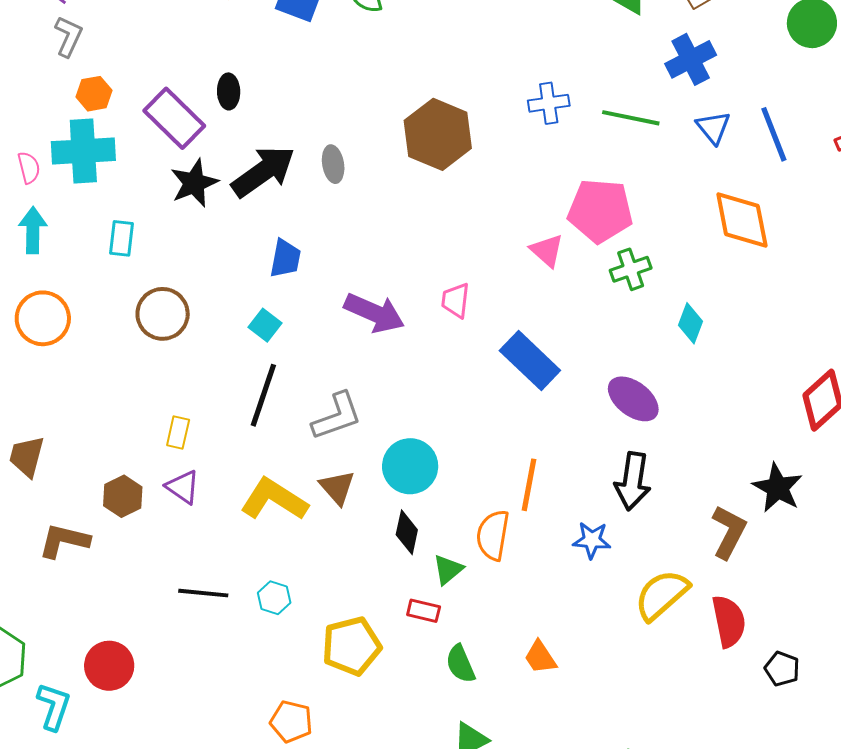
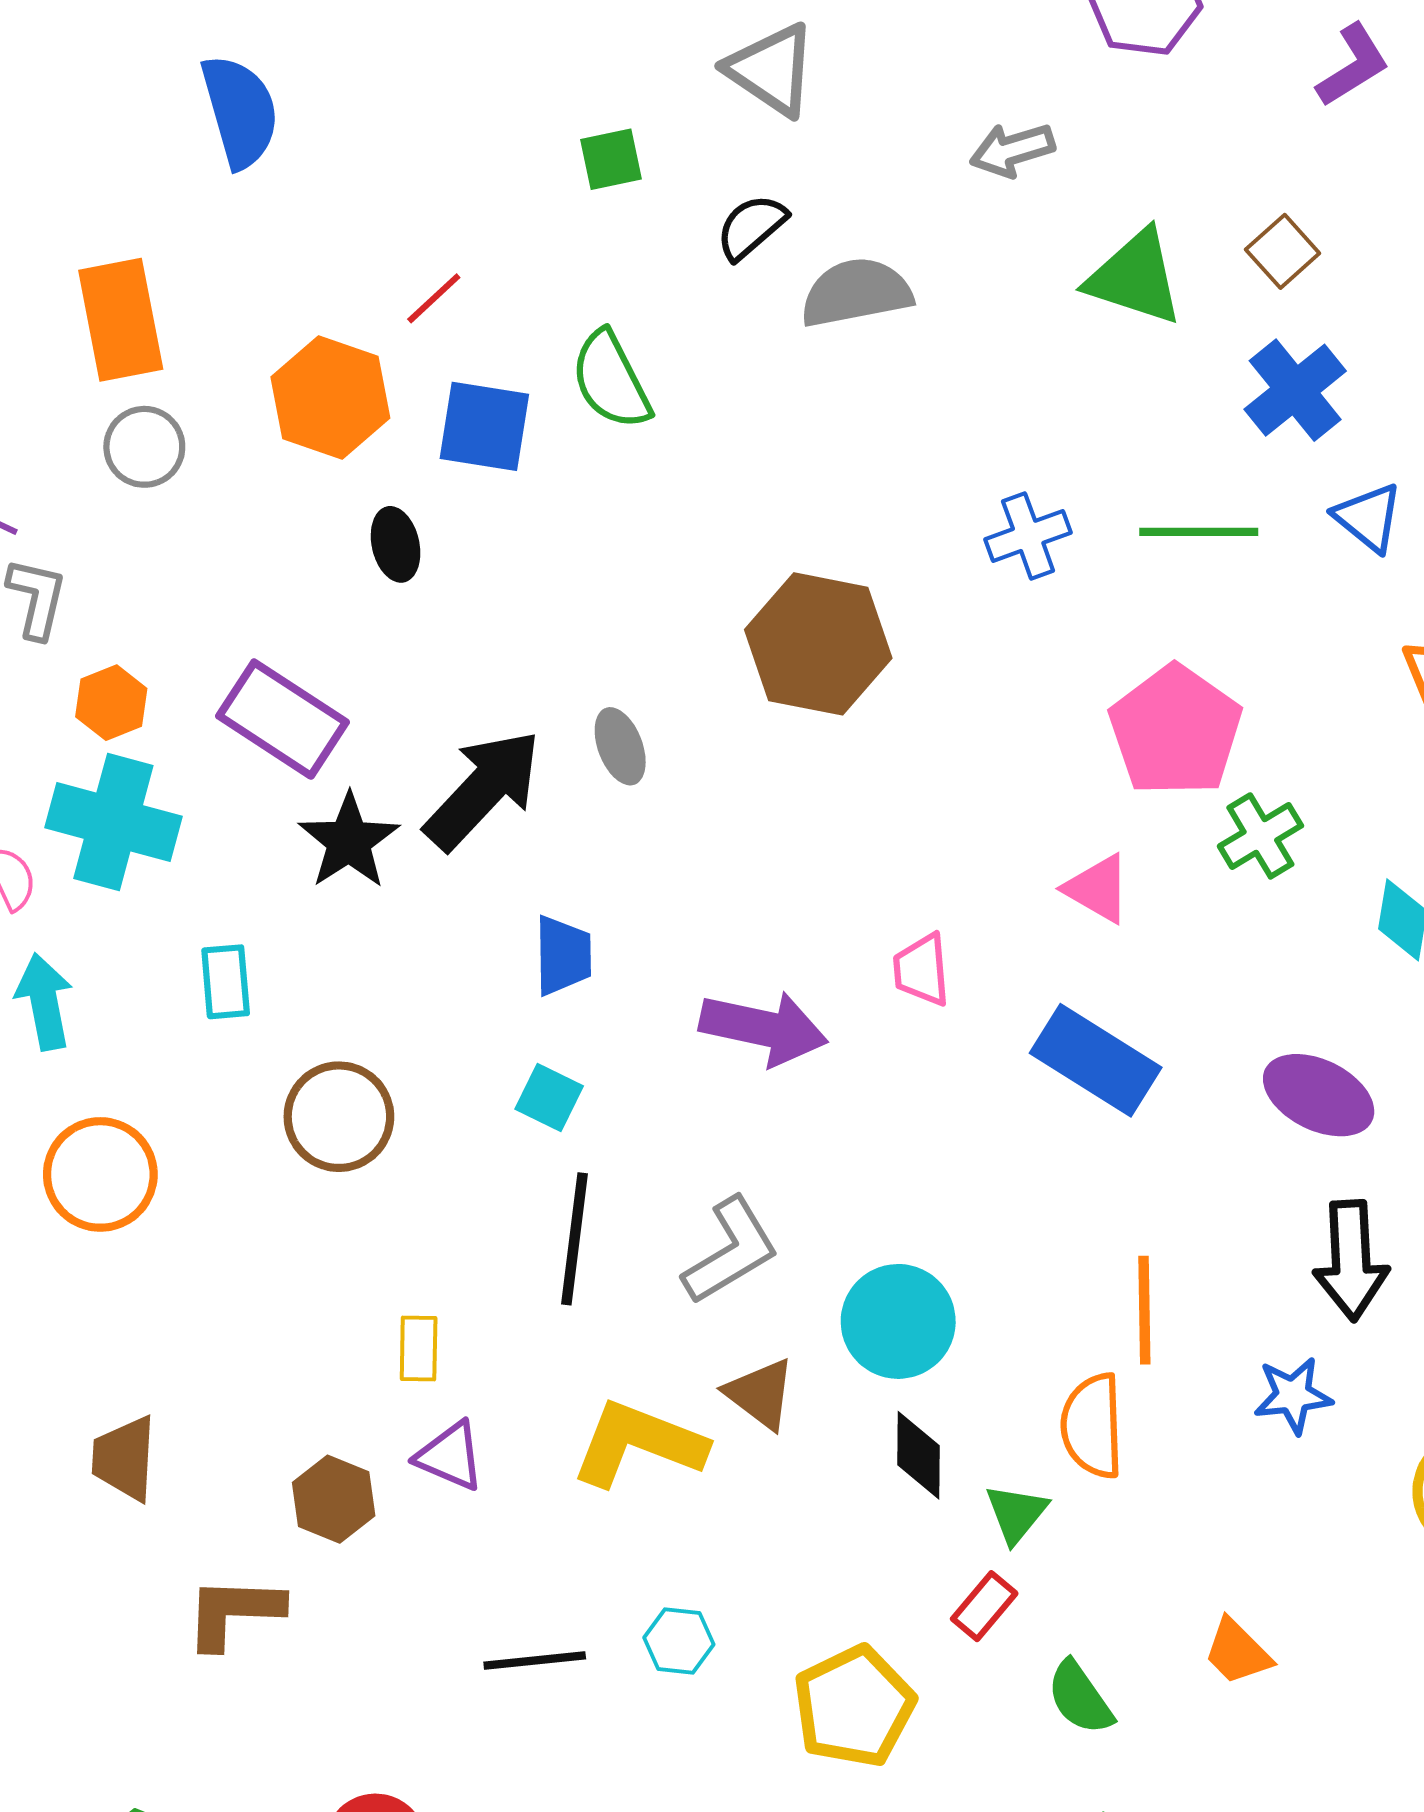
black ellipse: (229, 91) -> (396, 544), moved
cyan cross: (83, 151) -> (113, 822), turned 30
pink pentagon: (600, 211) -> (1175, 731), turned -30
pink triangle: (547, 251) -> (1098, 889), moved
red rectangle: (424, 611) -> (984, 1606), turned -52

